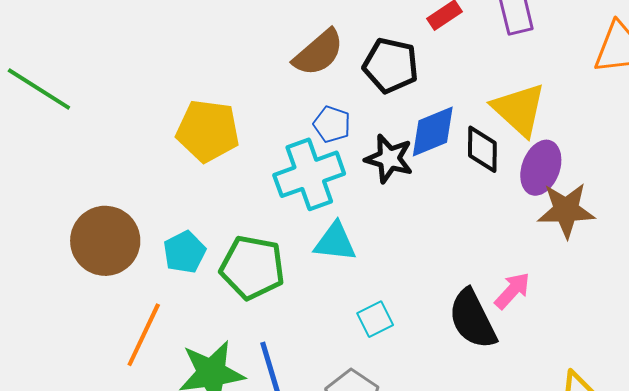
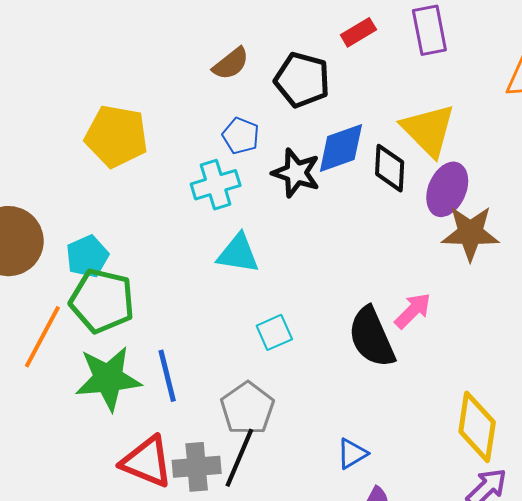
brown semicircle: (318, 53) -> (231, 64), size x0.7
cyan cross: (309, 174) -> (216, 185), size x0.7
green pentagon: (252, 267) -> (102, 301), moved

